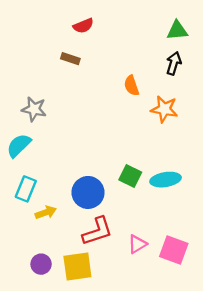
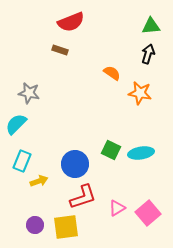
red semicircle: (83, 26) -> (71, 22), size x1.5
orange semicircle: (131, 86) -> (112, 73), turned 144
pink square: (174, 250) -> (148, 213), turned 30

